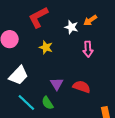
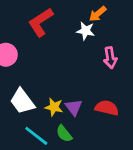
orange arrow: (90, 20) -> (98, 14), moved
yellow star: (46, 47) -> (54, 107), moved
white trapezoid: (18, 75) -> (22, 101), turned 105

